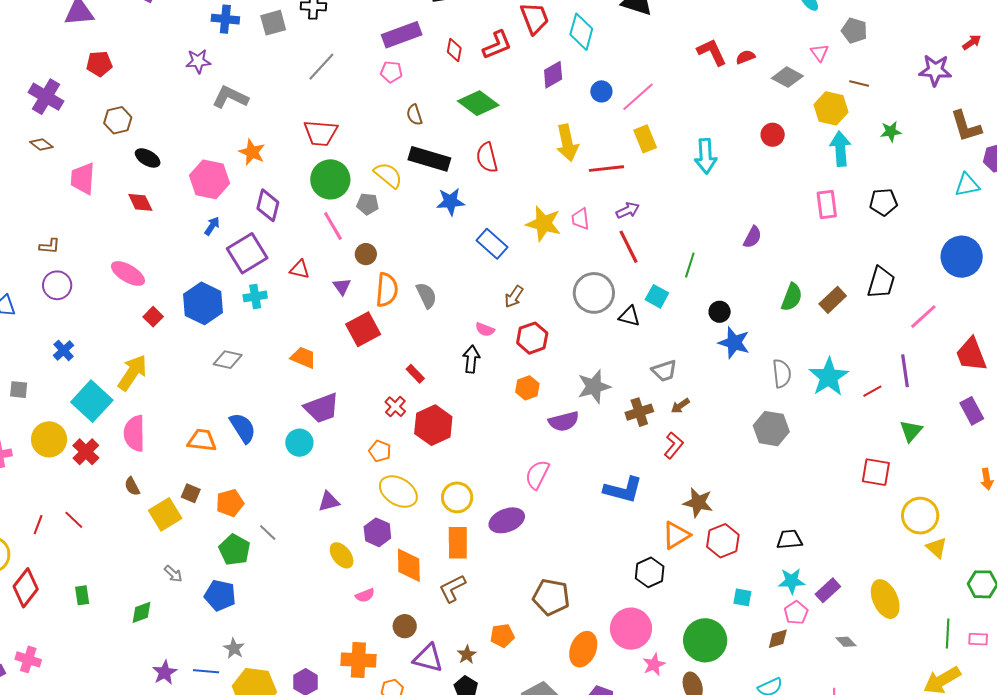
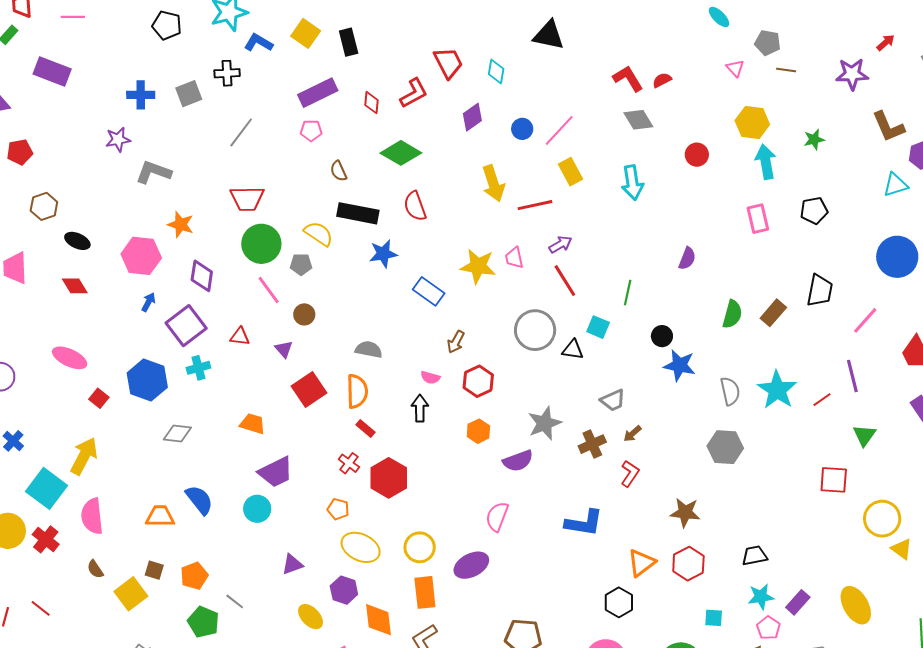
cyan diamond: (581, 32) -> (496, 71), size x0.7
gray diamond: (787, 77) -> (638, 120), moved, turned 36
brown line: (859, 83) -> (786, 70), moved
orange semicircle: (387, 290) -> (357, 391), moved
gray semicircle: (426, 295) -> (369, 349), turned -48
brown star: (698, 503) -> (685, 512), moved

